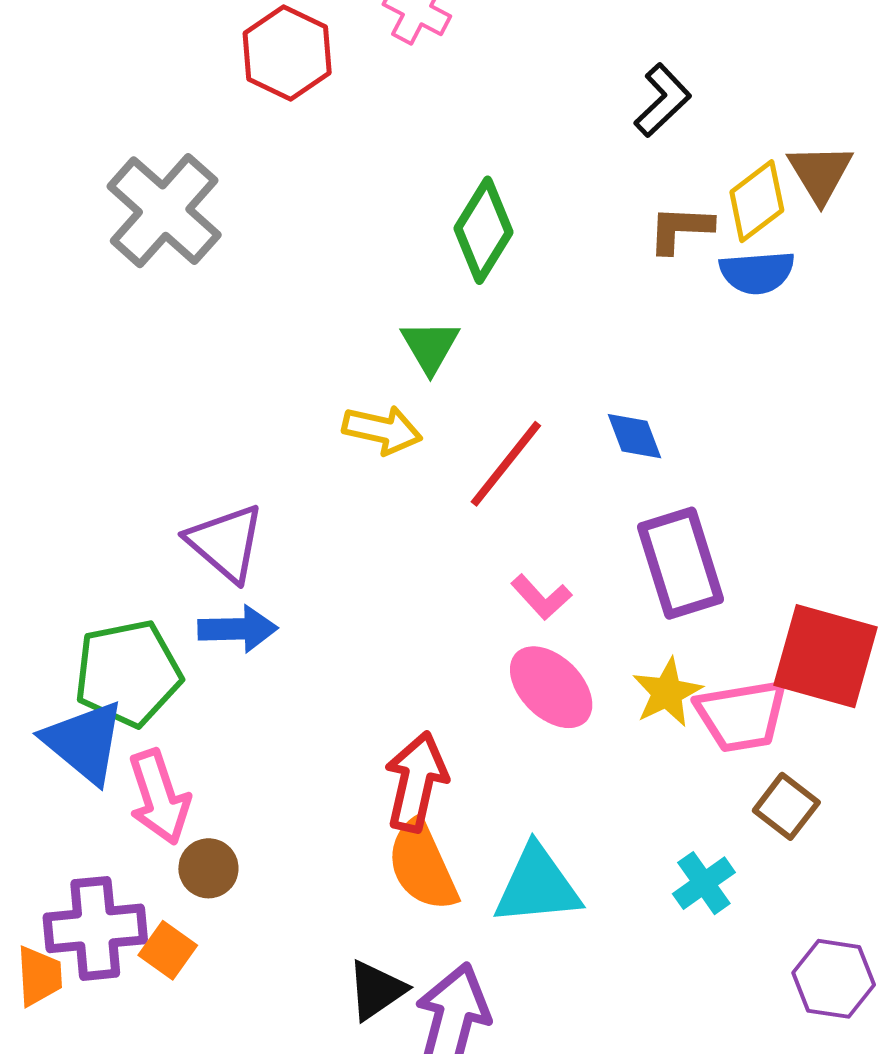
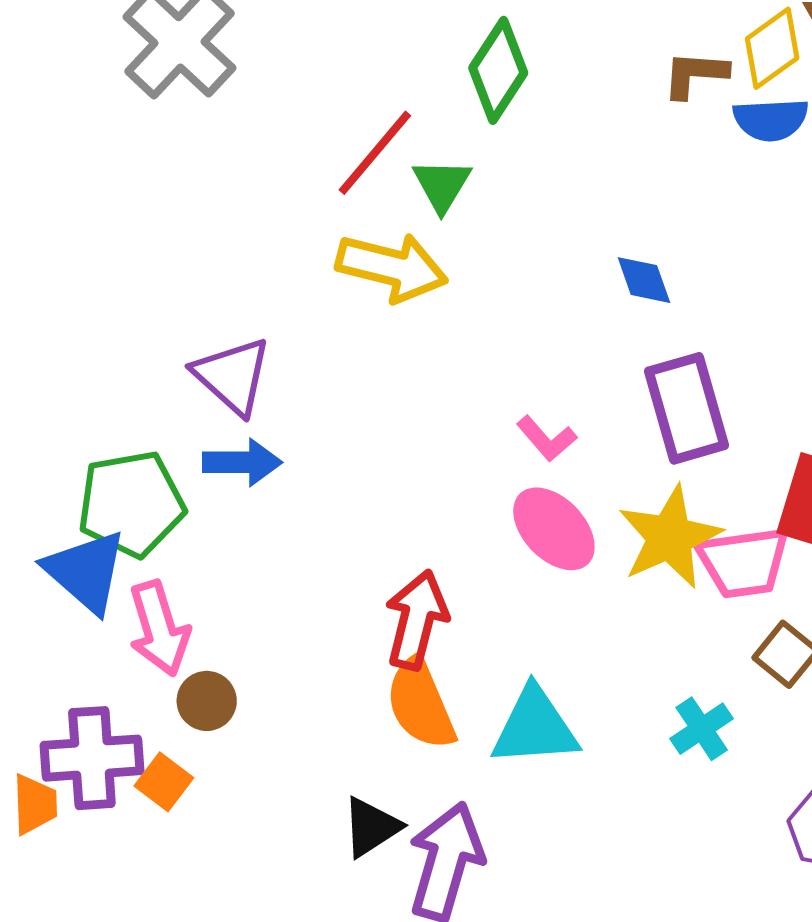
yellow arrow: (382, 430) -> (392, 267), size x1.4
red line: (506, 464) -> (375, 153), moved
yellow star: (667, 693) -> (670, 537), size x1.5

